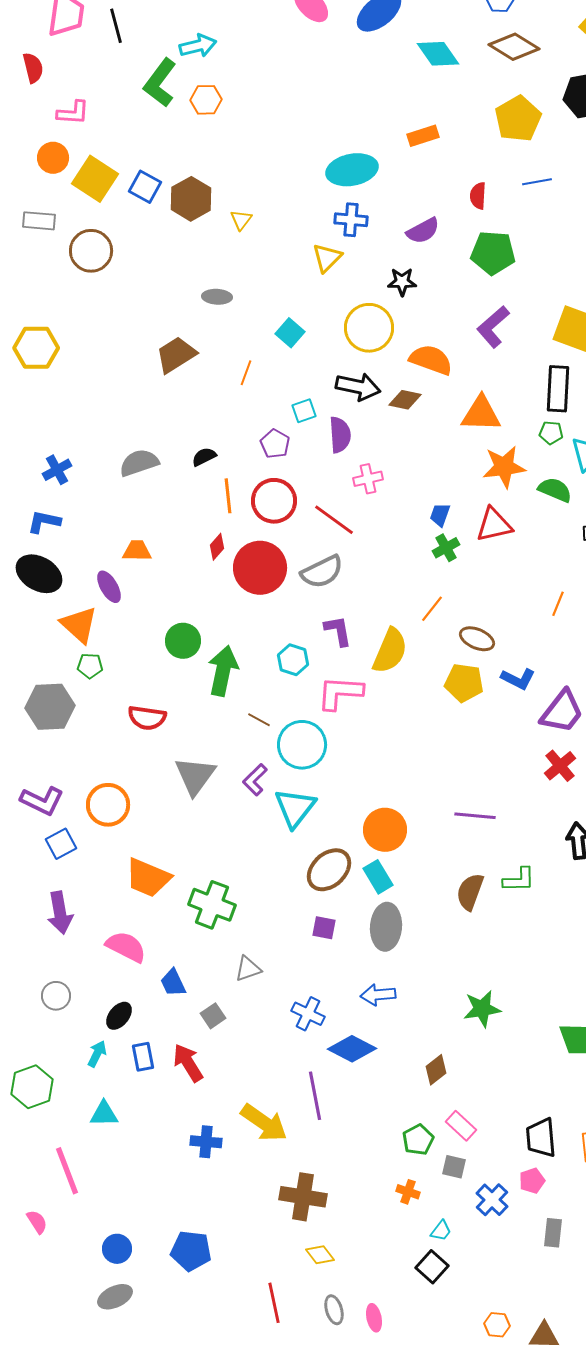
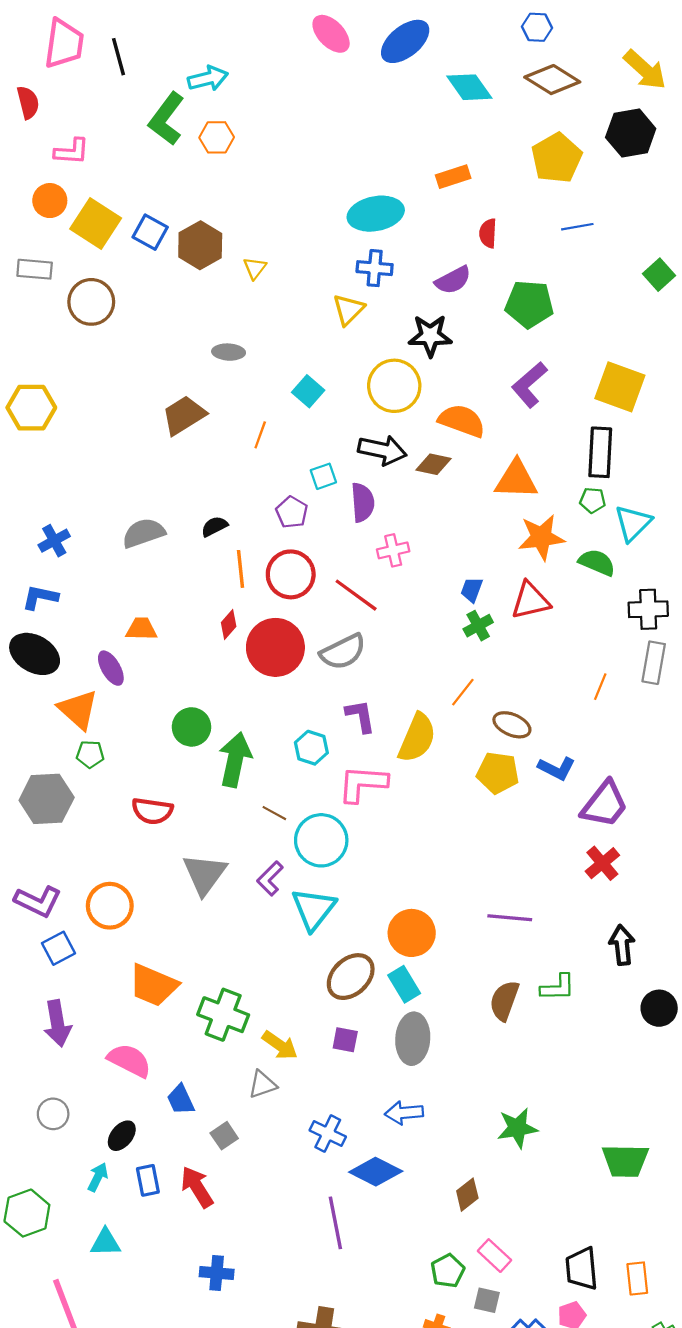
red semicircle: (478, 196) -> (488, 233), moved
black star: (402, 282) -> (430, 336), size x1.4
yellow arrow: (264, 1123) -> (280, 1045), moved, size x0.7

